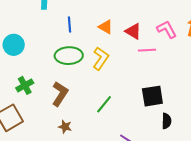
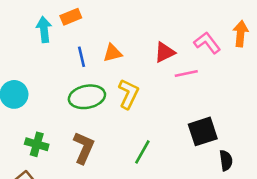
orange triangle: (106, 27) -> (113, 53), moved, turned -35
red triangle: (133, 31) -> (165, 52), turned -48
green cross: (25, 85) -> (37, 144), turned -36

